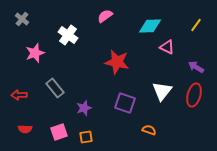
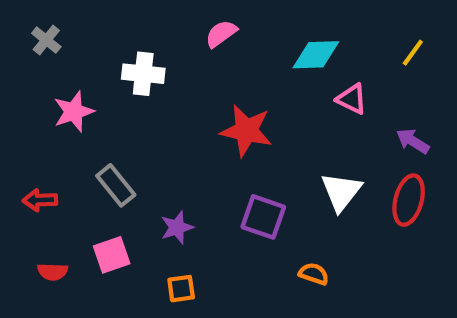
white cross: (68, 35) -> (143, 74), turned -30
pink square: (59, 132) -> (112, 255), moved

